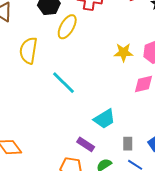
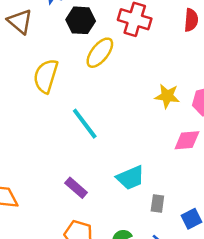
purple rectangle: (86, 144) -> (76, 188), moved
gray rectangle: (128, 144) -> (157, 204), moved

